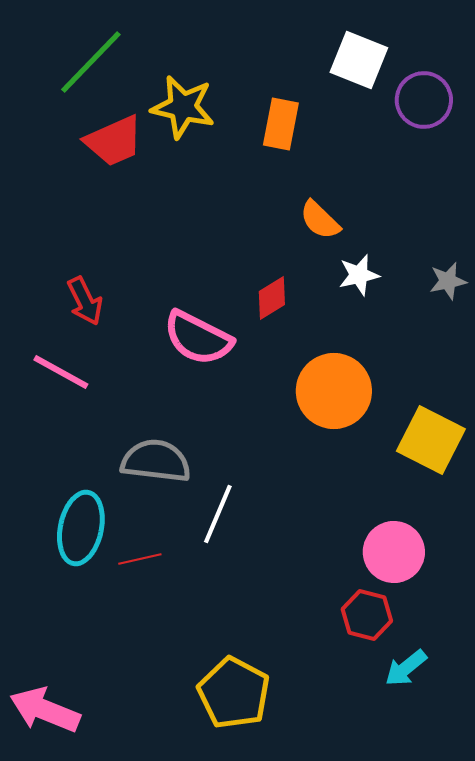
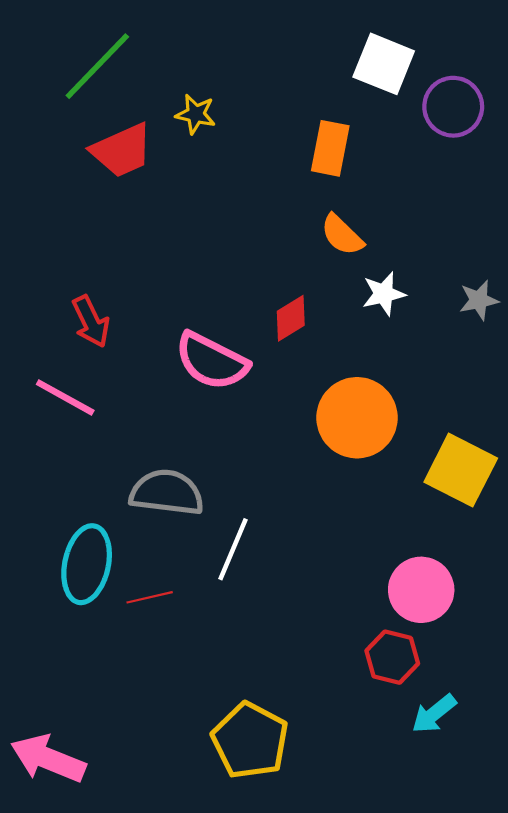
yellow star: (183, 107) -> (196, 114), size x0.6
orange rectangle: (281, 124) -> (330, 148), moved

